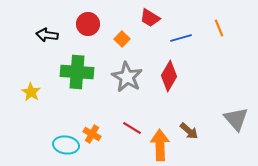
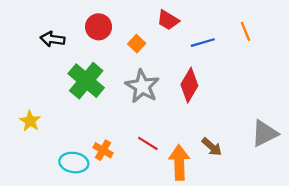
green cross: (77, 72) -> (86, 81), turned 36
yellow star: (31, 92) -> (30, 121), moved
gray triangle: (236, 119) -> (265, 133), turned 44

